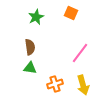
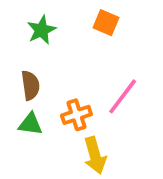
orange cross: (55, 84) -> (76, 115), moved
yellow arrow: (83, 85) -> (95, 155), moved

